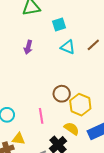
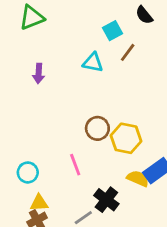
cyan square: (59, 25) -> (112, 31), moved
yellow semicircle: (72, 129) -> (138, 179), moved
yellow triangle: (18, 139) -> (39, 203), moved

